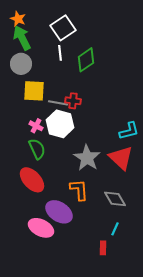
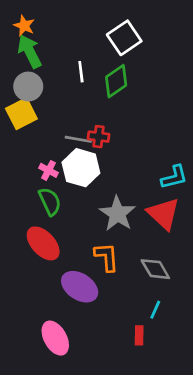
white square: (63, 28) -> (124, 38), moved
yellow square: (34, 91) -> (21, 114), moved, turned -30
pink ellipse: (41, 228) -> (55, 338), moved, turned 35

